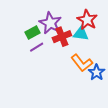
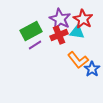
purple star: (50, 23) -> (60, 19), moved
green rectangle: (32, 32) -> (31, 31), size x1.5

